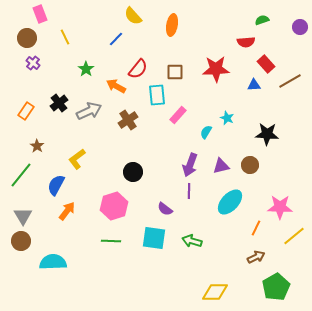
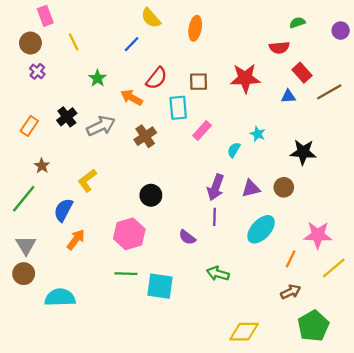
cyan square: (154, 238) -> (160, 286), moved

